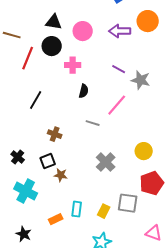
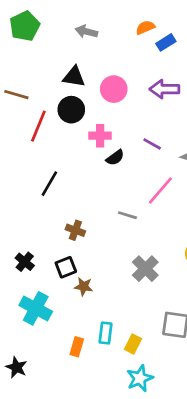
purple line: (119, 69) -> (152, 144), moved
black semicircle: (84, 91) -> (115, 158), moved, turned 40
yellow rectangle: (104, 211) -> (133, 344), moved
orange rectangle: (56, 219) -> (77, 347), turned -48
black star: (24, 234) -> (16, 367), moved

